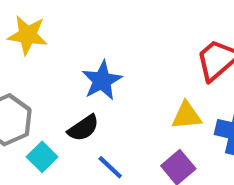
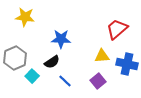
blue star: (102, 81) -> (61, 39), turned 30

